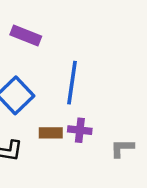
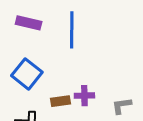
blue line: (72, 83) -> (72, 30), moved

